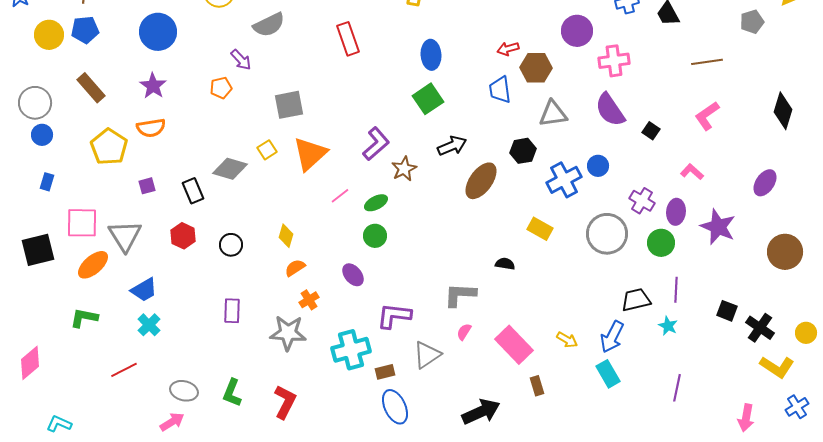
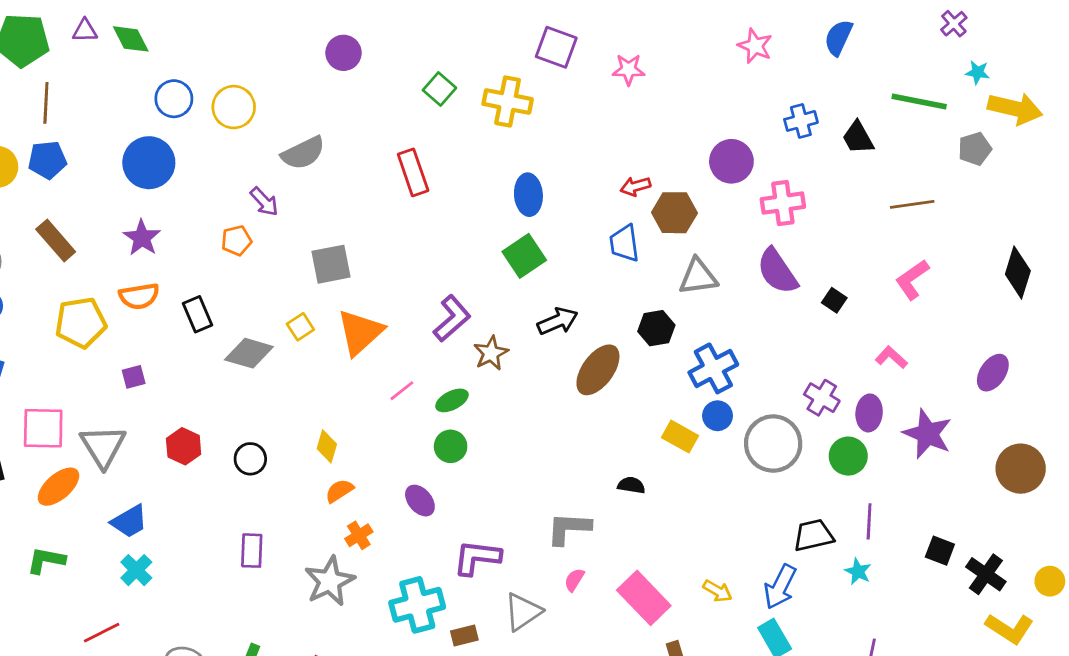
yellow pentagon: (109, 147) -> (81, 323), turned 30
blue circle: (598, 166) -> (718, 416), moved
black rectangle: (193, 191) -> (198, 314), moved
gray star: (288, 333) -> (330, 581), turned -30

